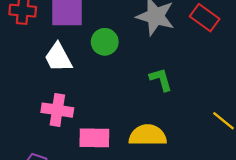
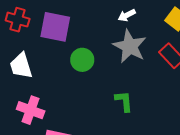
white trapezoid: (58, 57) -> (21, 66), moved

